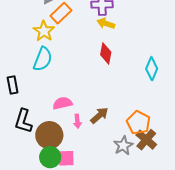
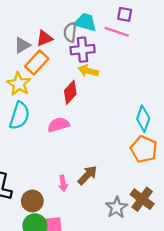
red diamond: (106, 53) -> (70, 92), moved, turned 35
pink semicircle: (62, 103) -> (59, 125), moved
orange pentagon: (138, 123) -> (144, 149), moved
brown circle: (49, 135) -> (32, 201), size x0.7

